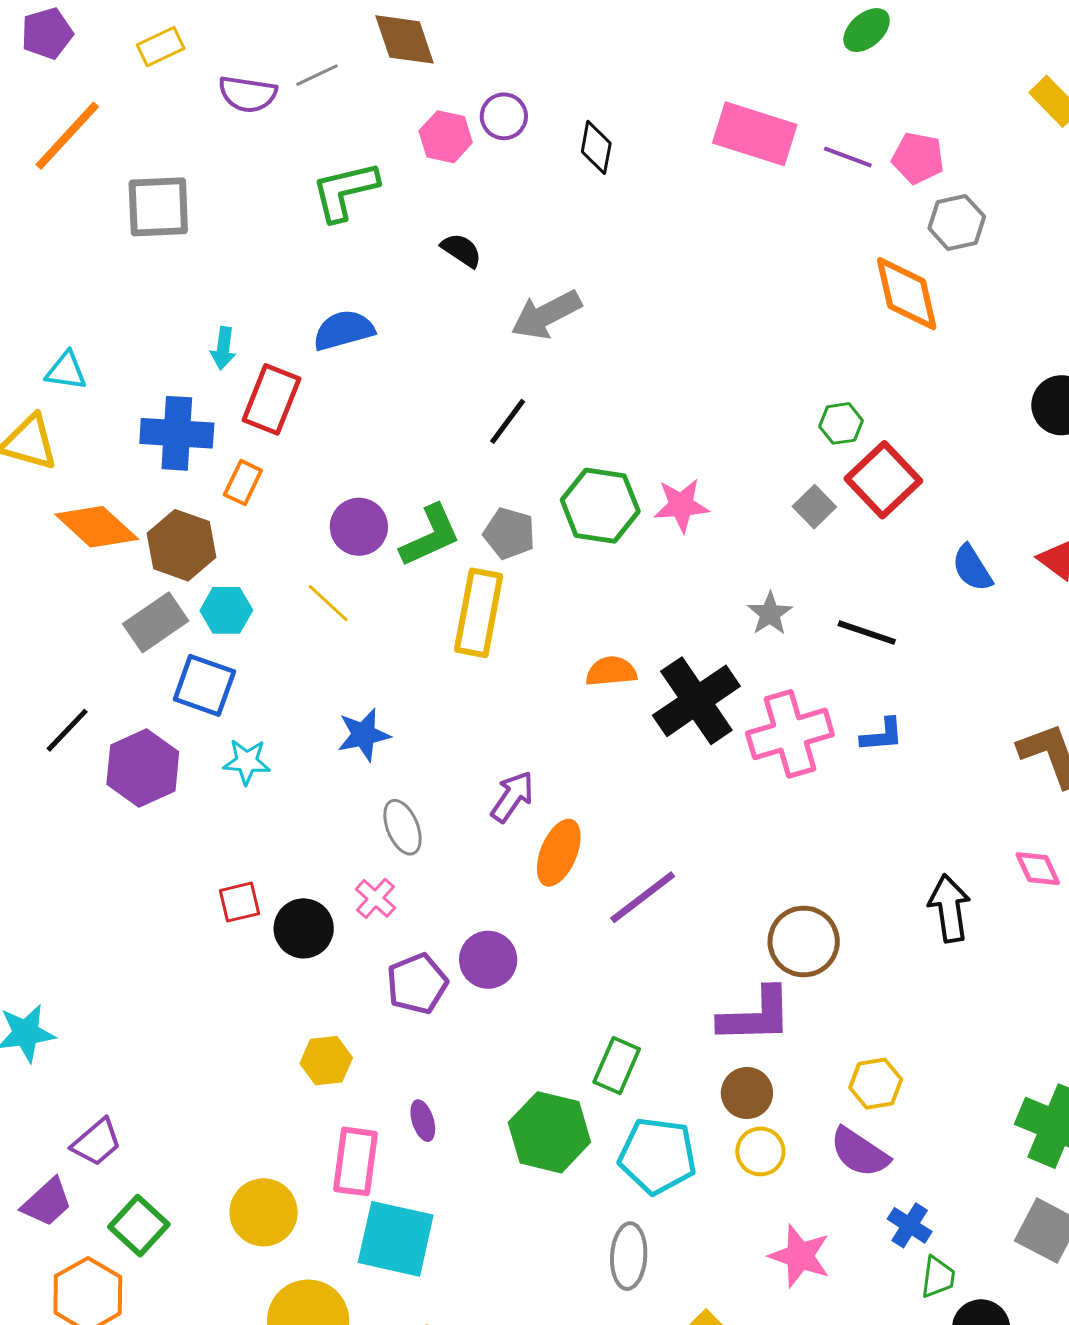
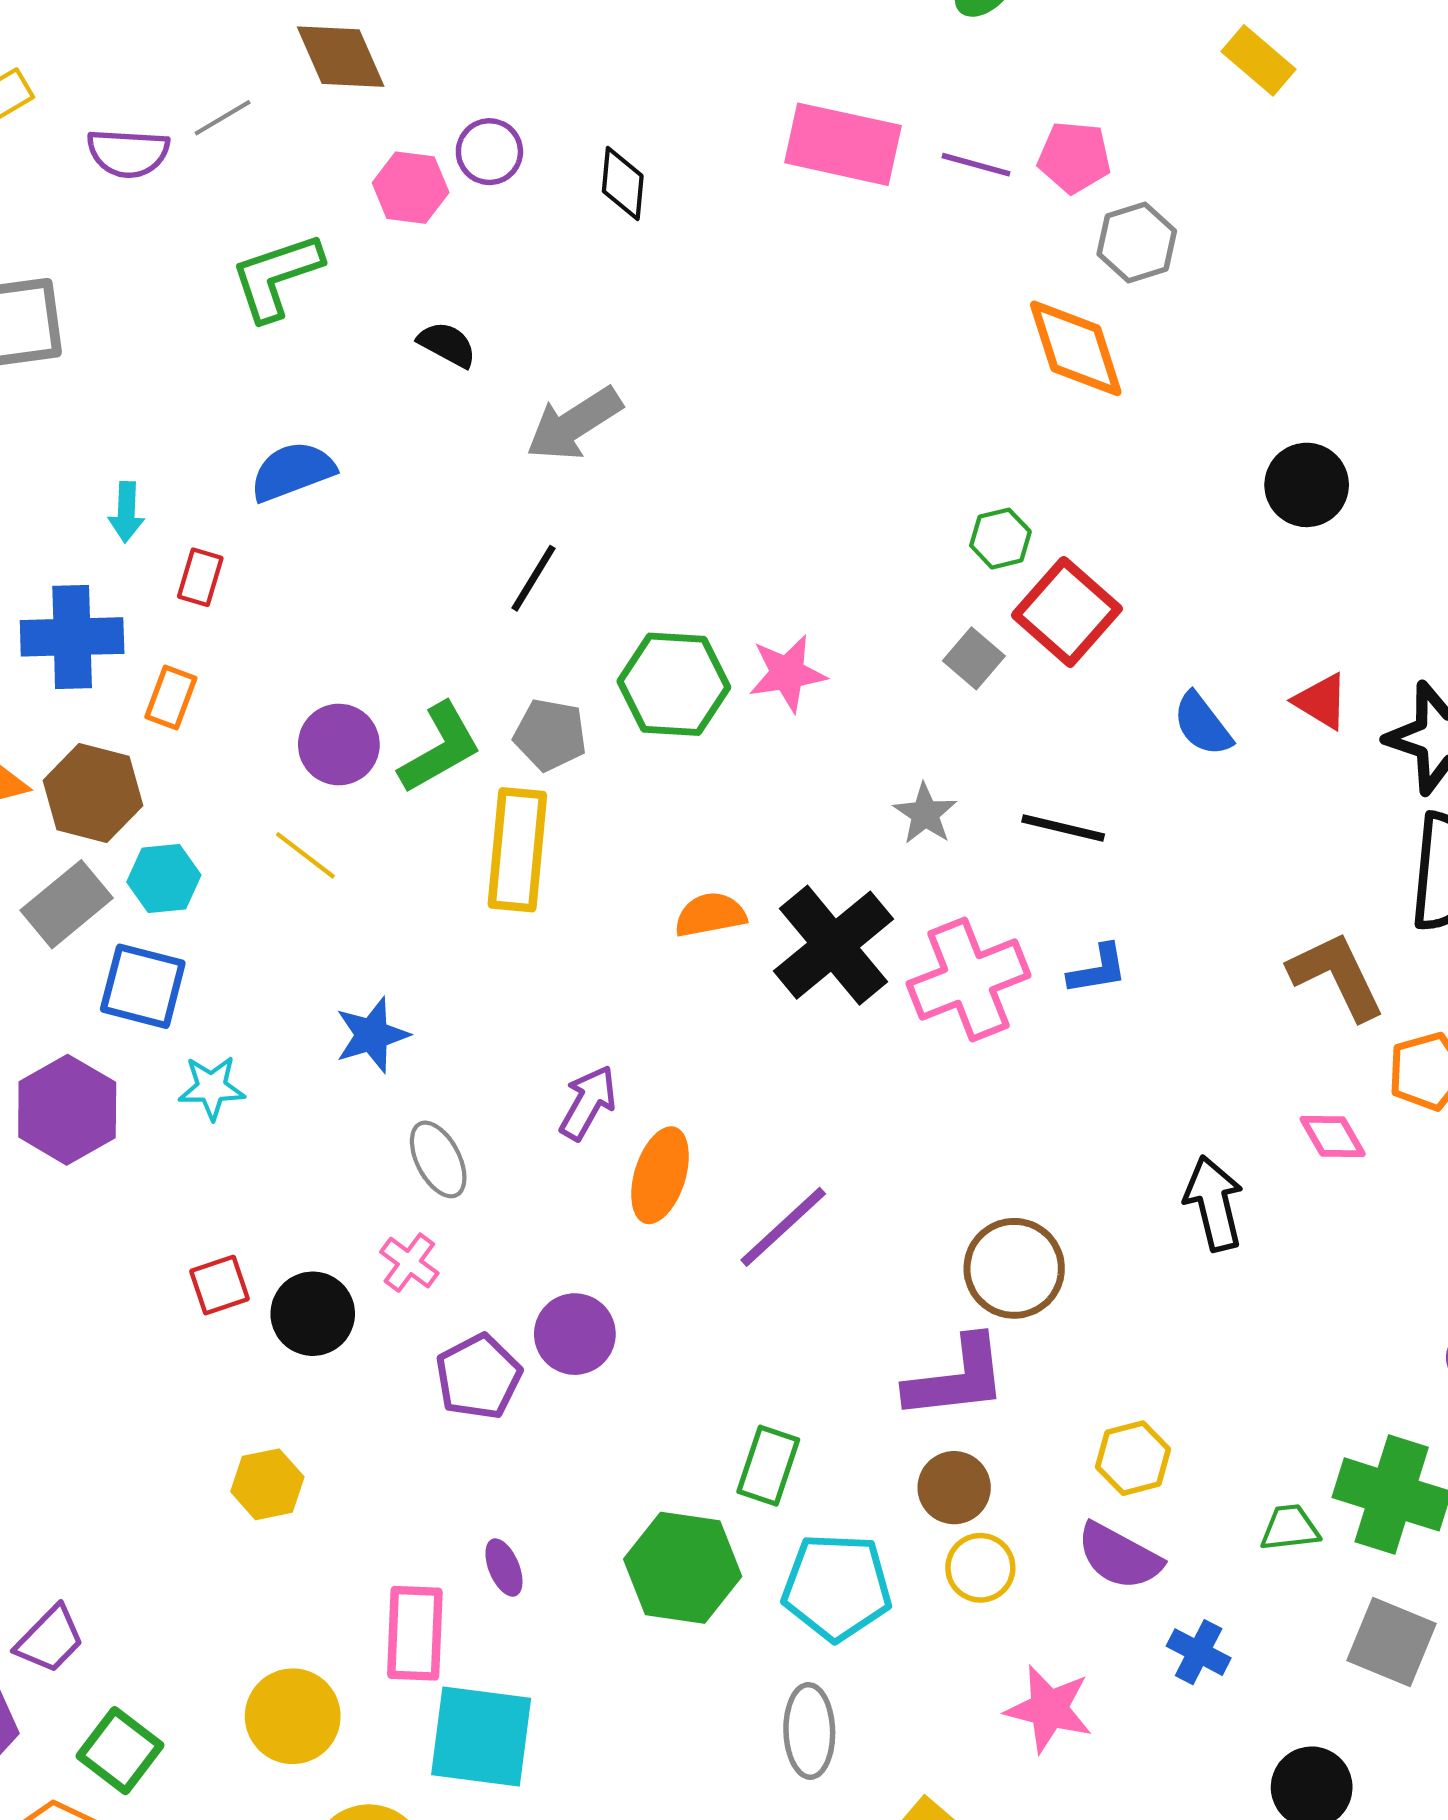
red rectangle: (271, 399) -> (200, 577), size x0.6
yellow hexagon: (326, 1061) -> (267, 1484), moved
green trapezoid: (938, 1277) -> (1290, 1528), moved, turned -99

